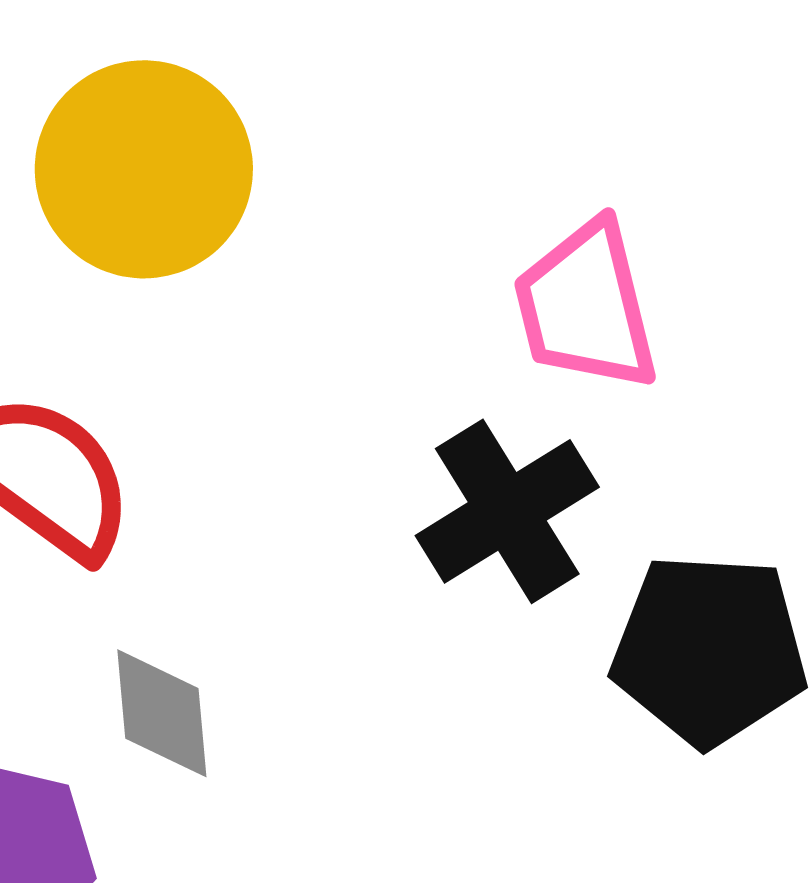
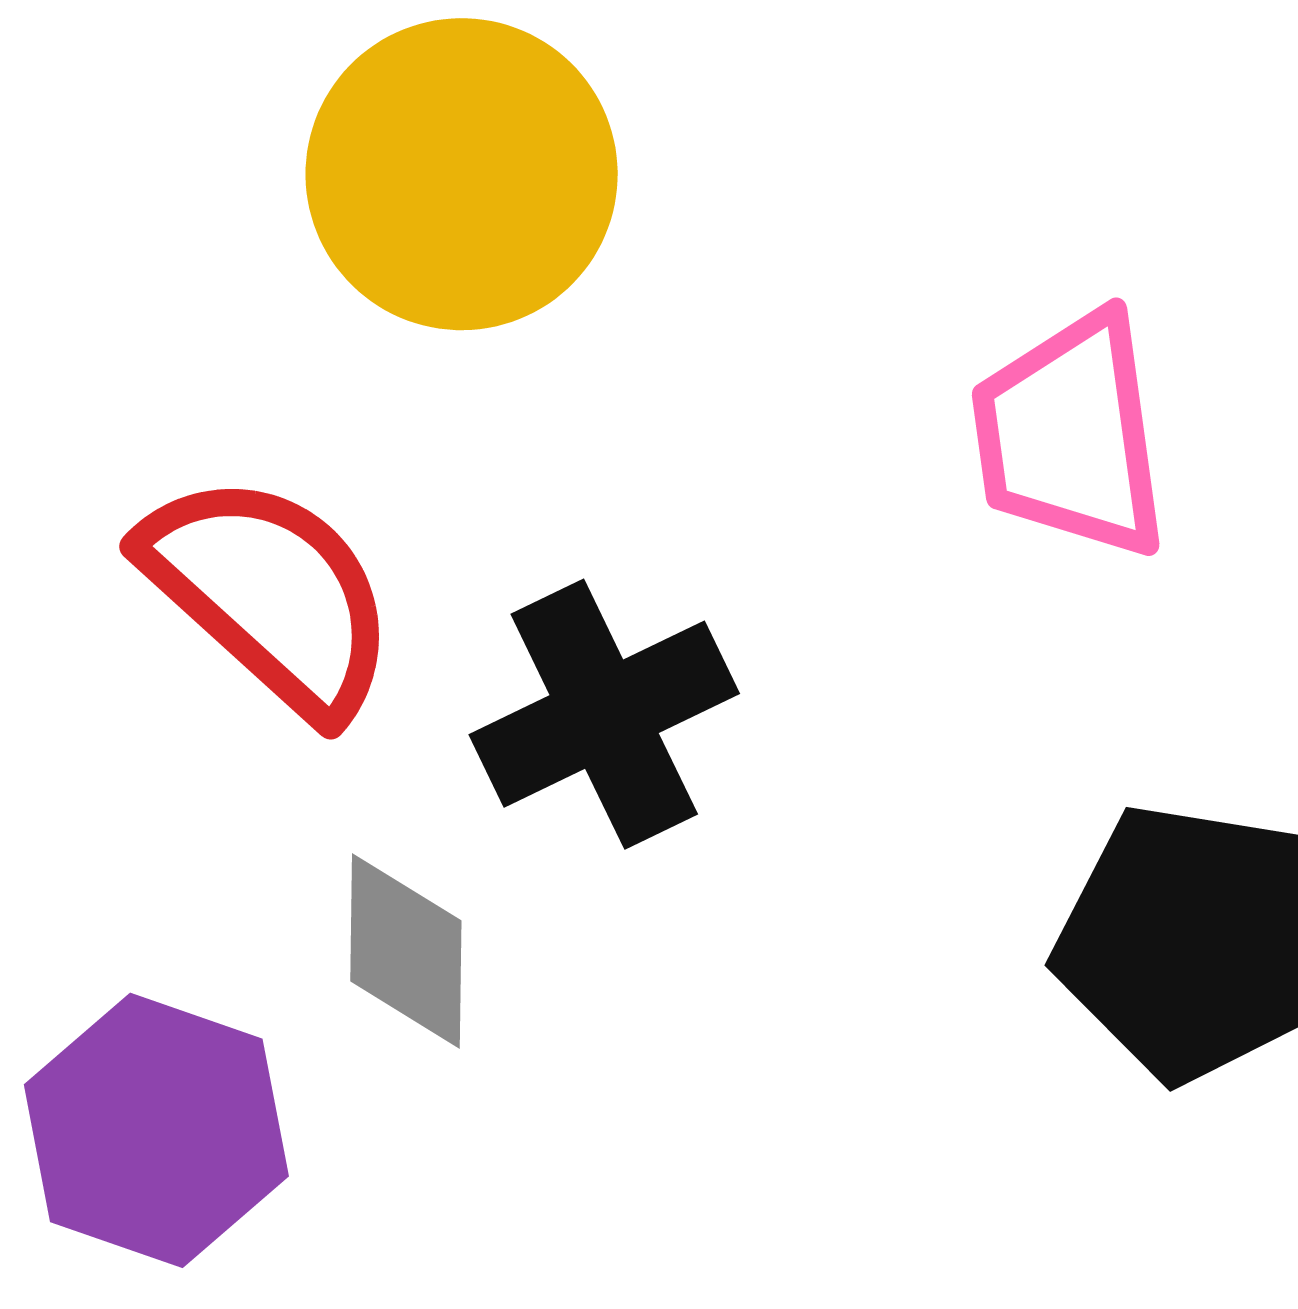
black cross: (507, 511) -> (604, 714), moved

